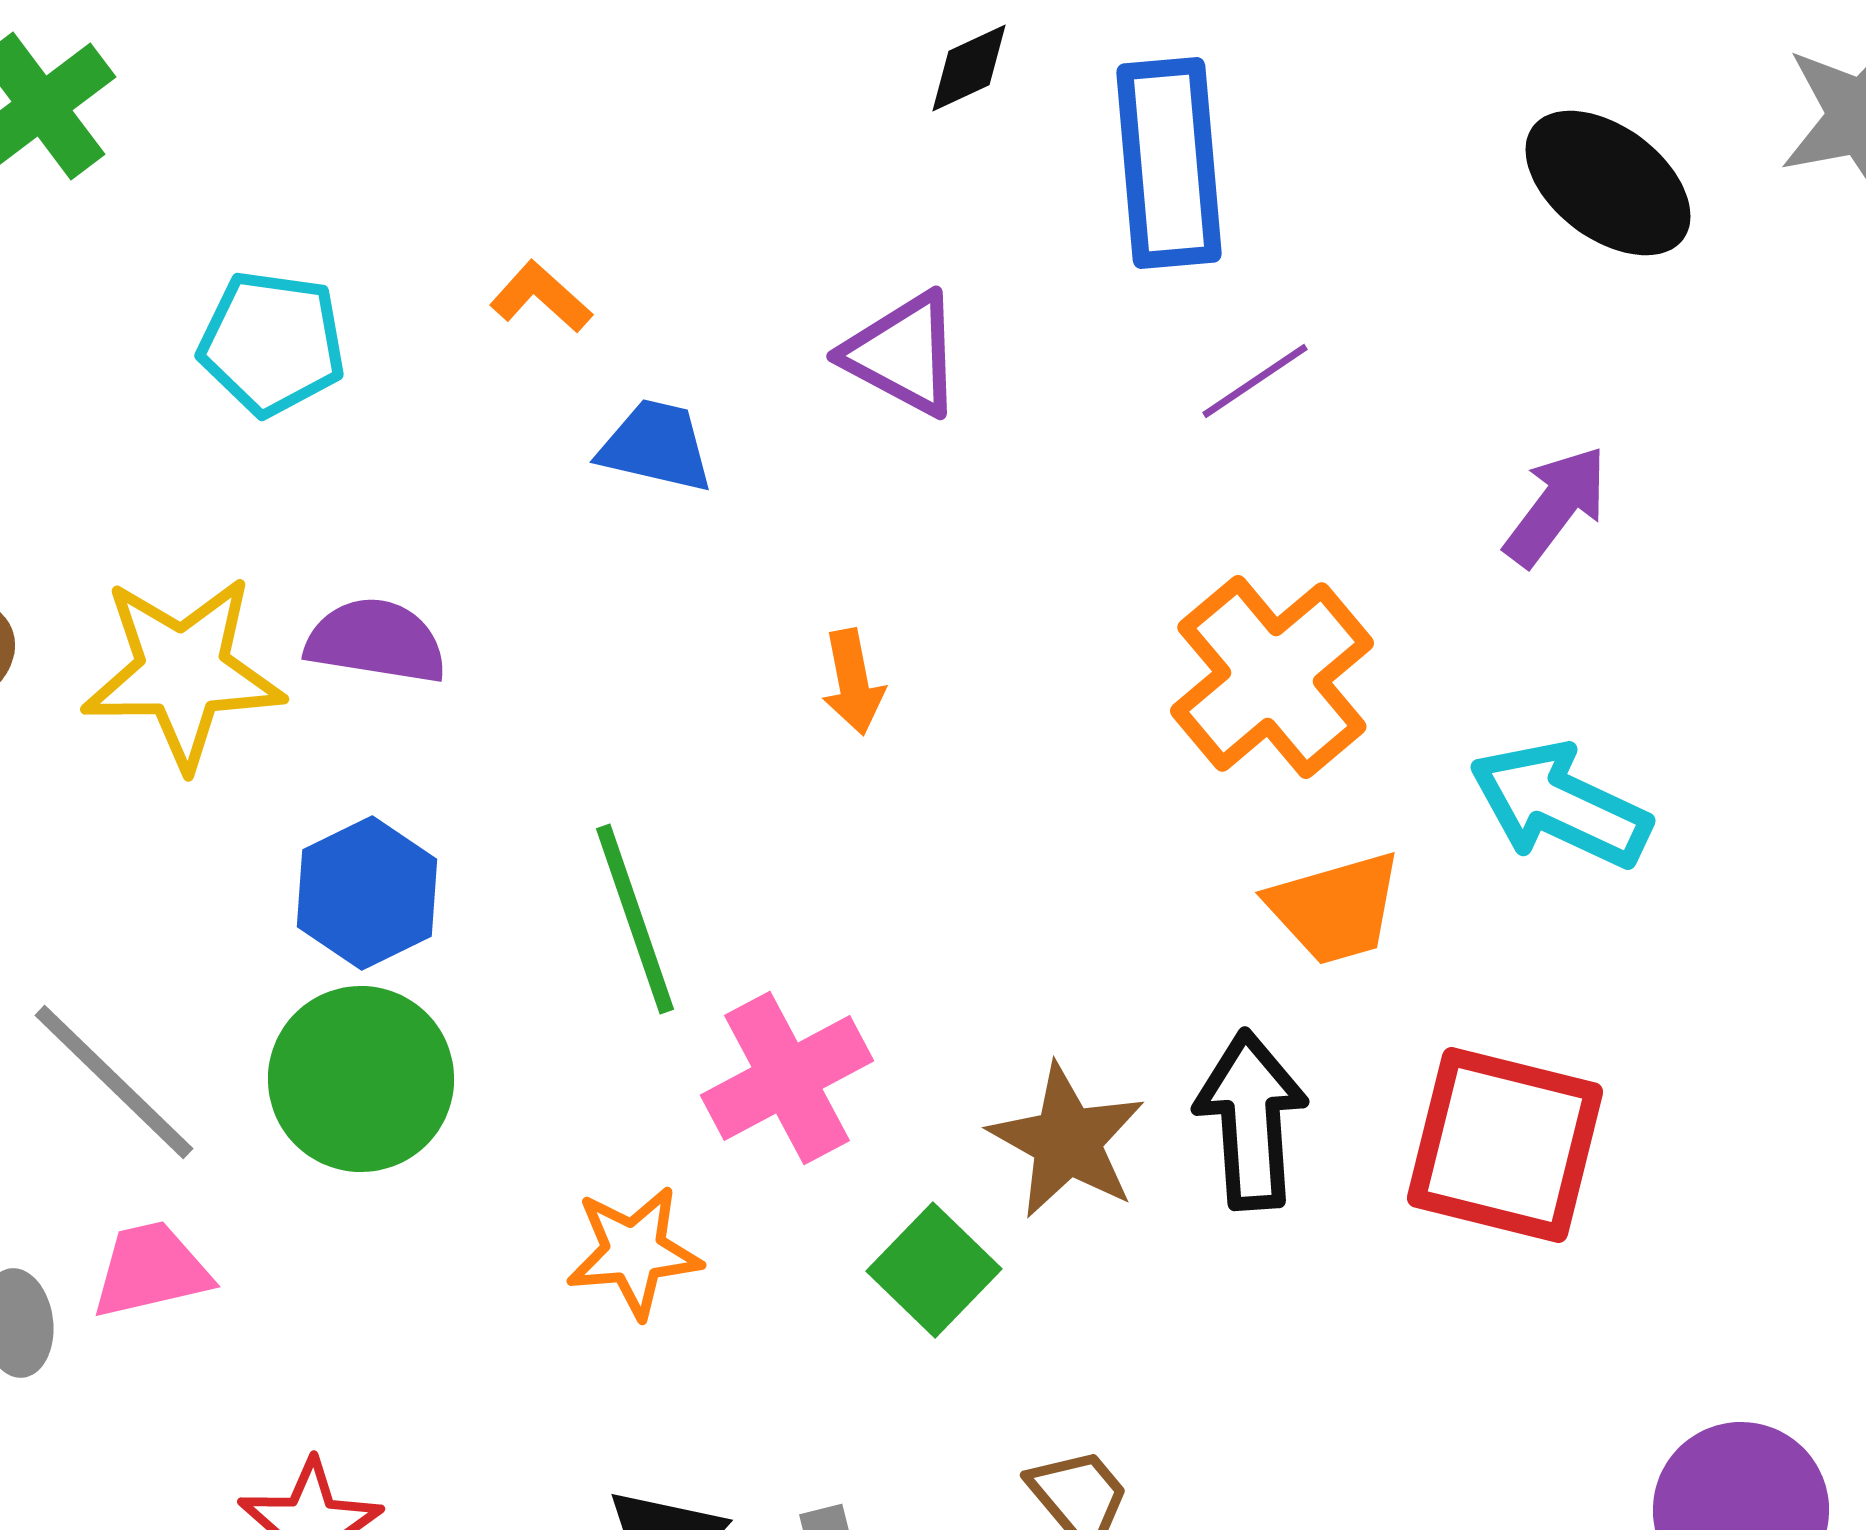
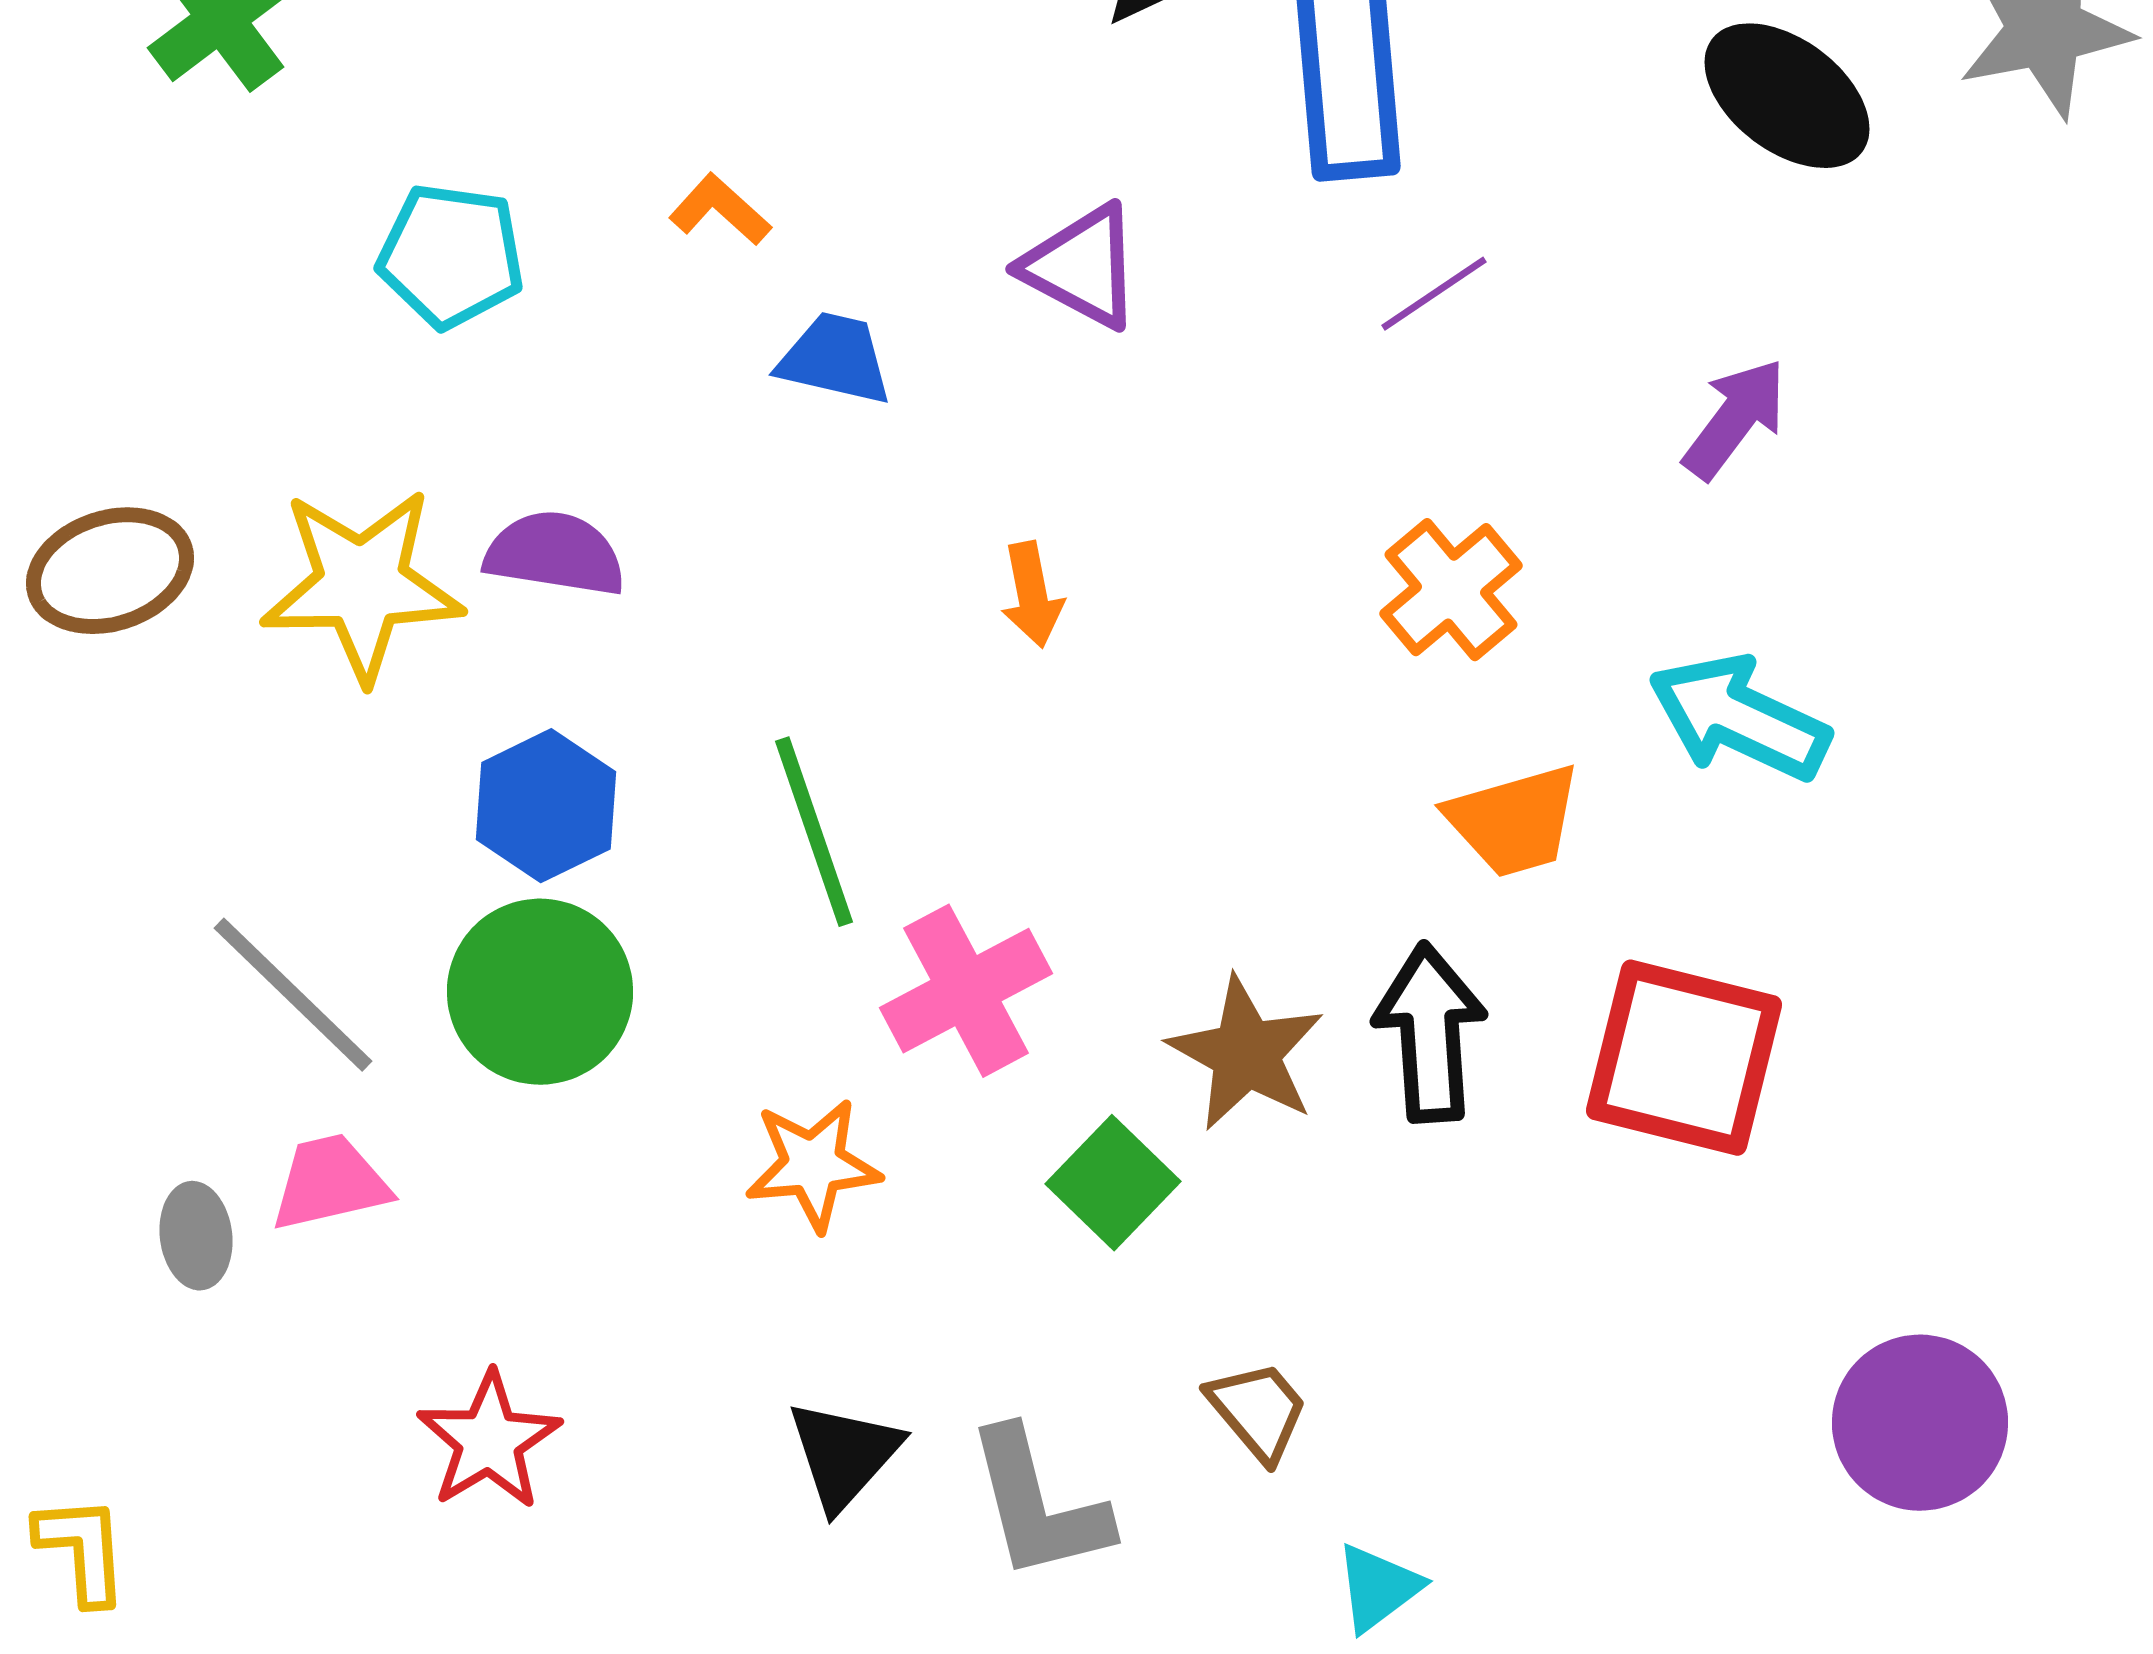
orange cross: (1272, 677) -> (1451, 590), size x0.7

